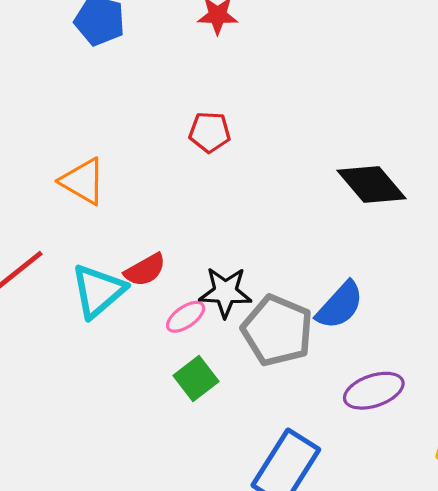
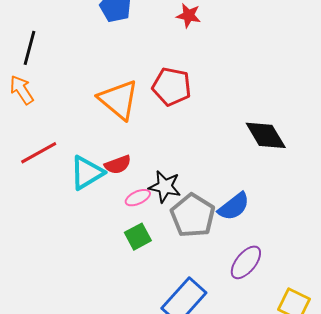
red pentagon: (210, 132) -> (172, 87), size x1.5
orange triangle: (83, 181) -> (119, 100), moved, size x1.4
purple ellipse: (374, 391) -> (246, 262), turned -42

